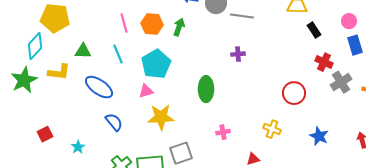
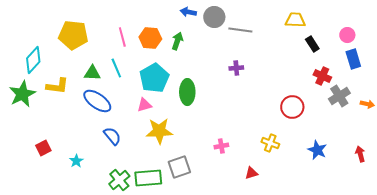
yellow pentagon: (55, 18) -> (73, 35), moved
green triangle: (83, 51) -> (92, 73), moved
green ellipse: (206, 89) -> (187, 92), moved

